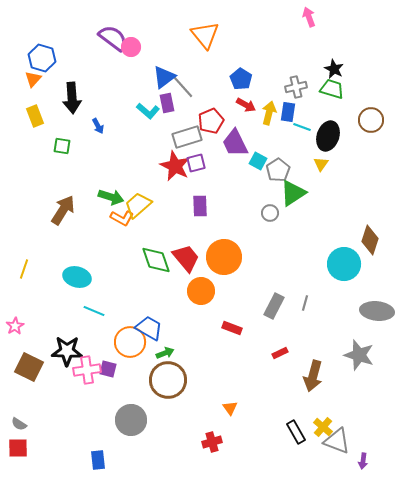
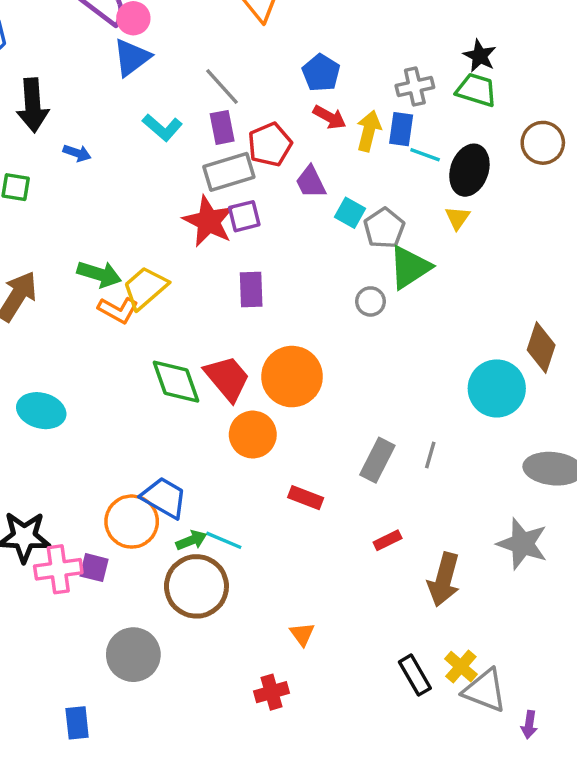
blue triangle: (164, 77) -> (132, 57), moved
purple rectangle: (167, 103) -> (222, 127), moved
blue arrow: (98, 126) -> (77, 153), turned -42
purple trapezoid: (235, 143) -> (311, 182), size x0.7
cyan line: (94, 311) -> (224, 540), moved

